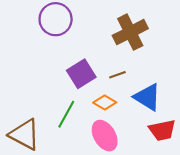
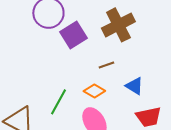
purple square: (81, 74) -> (73, 35), moved
blue triangle: (147, 97) -> (134, 86), size x0.7

